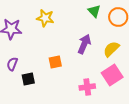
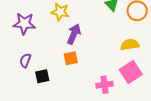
purple arrow: (84, 44) -> (74, 34), moved
yellow semicircle: (111, 49) -> (130, 45), turned 36

